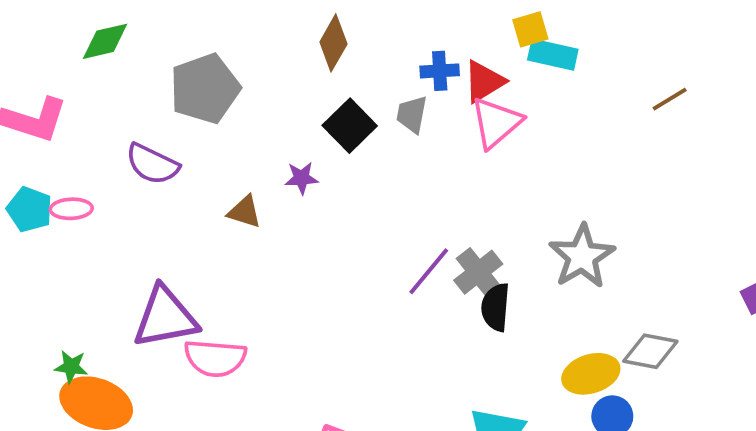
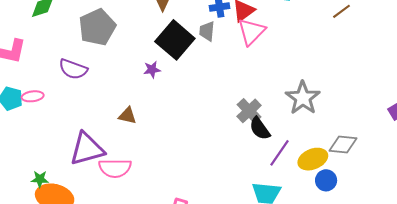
black square: (350, 126) -> (175, 40), size x1.4
brown triangle: (245, 212) -> (127, 116), moved
purple line: (429, 271) -> (280, 153), moved
black semicircle: (496, 307) -> (260, 128), turned -35

